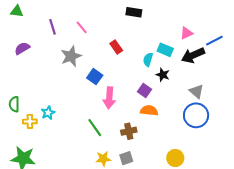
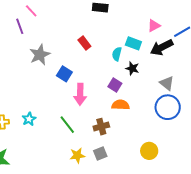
pink line: (82, 27) -> (31, 11), moved
cyan star: (48, 113) -> (29, 119), moved

